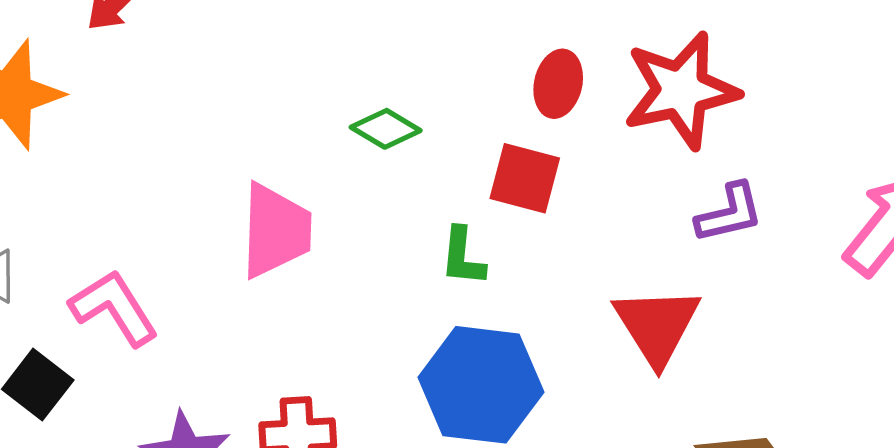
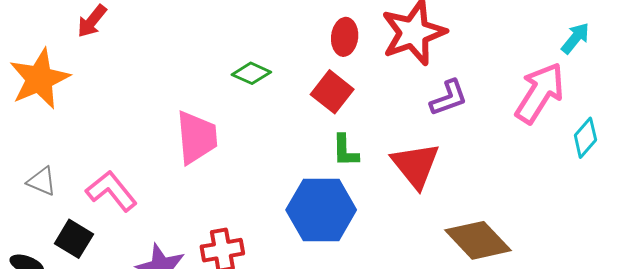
red square: (525, 178) -> (332, 92), turned 30
green L-shape: (463, 257) -> (345, 151), moved

